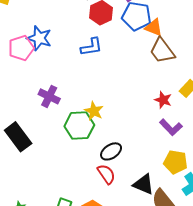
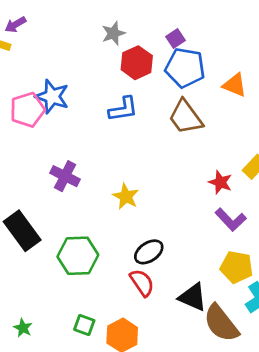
orange triangle: (154, 27) -> (235, 85), moved
brown trapezoid: (162, 51) -> (186, 117), moved
green hexagon: (79, 126) -> (78, 256), moved

